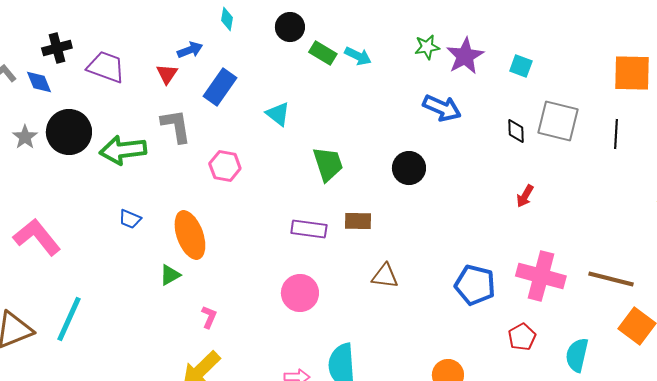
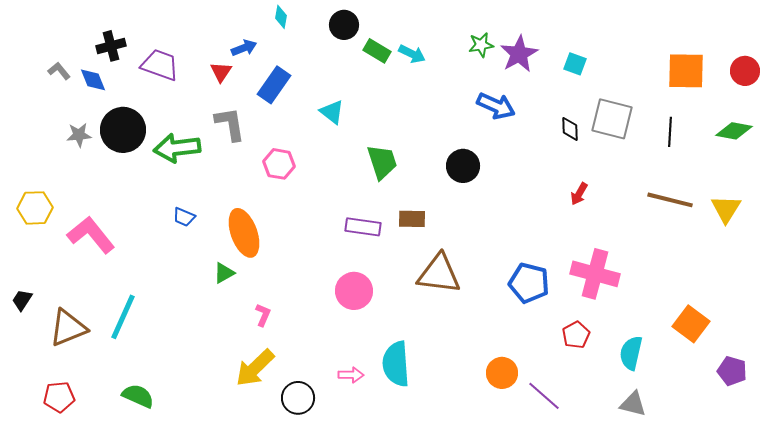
gray star: (25, 137) -> (79, 135), turned 30
brown triangle: (385, 276) -> (439, 274), size x1.6
brown line: (611, 279) -> (670, 200), moved

